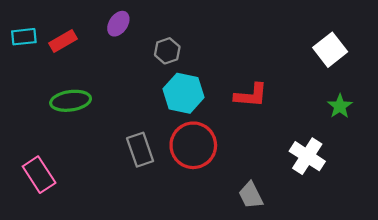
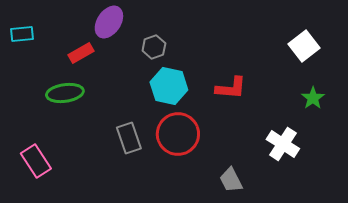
purple ellipse: (118, 24) -> (109, 22), size x1.4
red rectangle: (63, 41) -> (81, 53), moved

